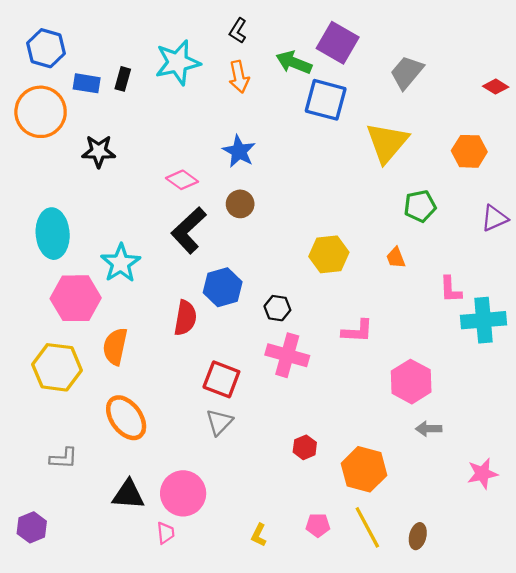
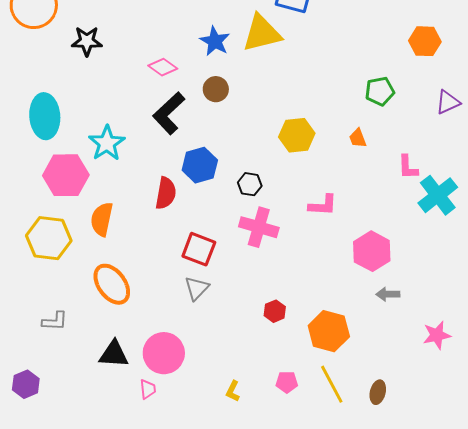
yellow triangle: (387, 143) -> (262, 33), moved, turned 36
cyan cross: (484, 320) -> (438, 195), turned -33

